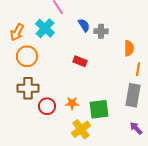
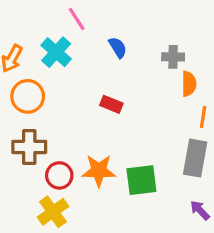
gray cross: (101, 31) -> (173, 57), moved
orange star: (72, 103) -> (99, 171), size x1.5
yellow cross: (81, 129) -> (53, 212), moved

